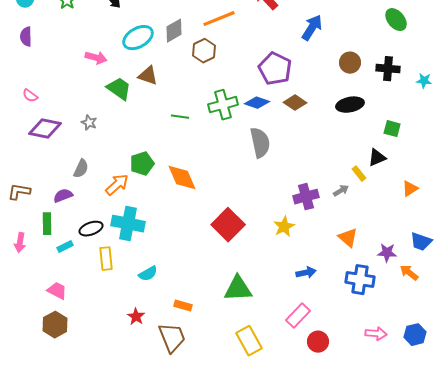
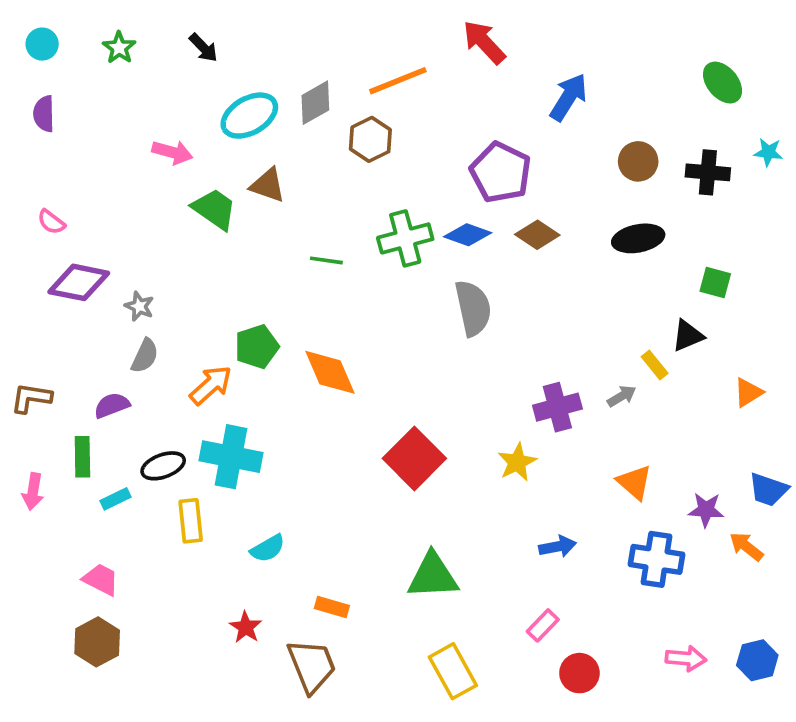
cyan star: (424, 81) -> (768, 152), moved
gray star: (89, 123) -> (139, 306), moved
pink rectangle: (298, 316) -> (543, 625), size x0.7

